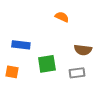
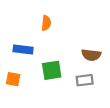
orange semicircle: (62, 17) -> (46, 23), moved, turned 72

